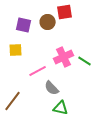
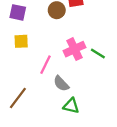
purple square: (24, 25) -> (18, 12), moved
pink line: (38, 71) -> (46, 65), turned -36

